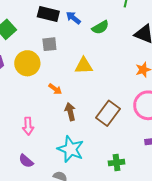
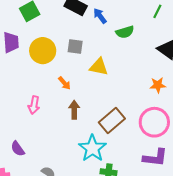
gray square: (49, 44) -> (75, 46), moved
pink arrow: (28, 126) -> (34, 105), moved
cyan star: (71, 149) -> (92, 148), moved

